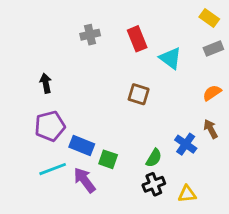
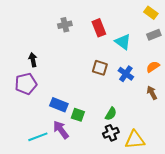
purple pentagon: (50, 126) -> (26, 84), moved
blue cross: (186, 144) -> (126, 74), moved
cyan line: (53, 169) -> (38, 137), moved
yellow triangle: (187, 194) -> (135, 140), size x1.5

